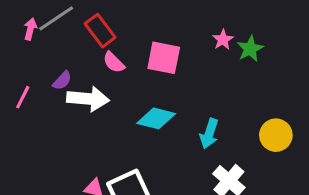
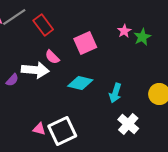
pink square: (164, 58) -> (85, 43), turned -35
pink semicircle: (114, 62) -> (52, 57), moved
purple semicircle: (62, 81) -> (12, 80), moved

